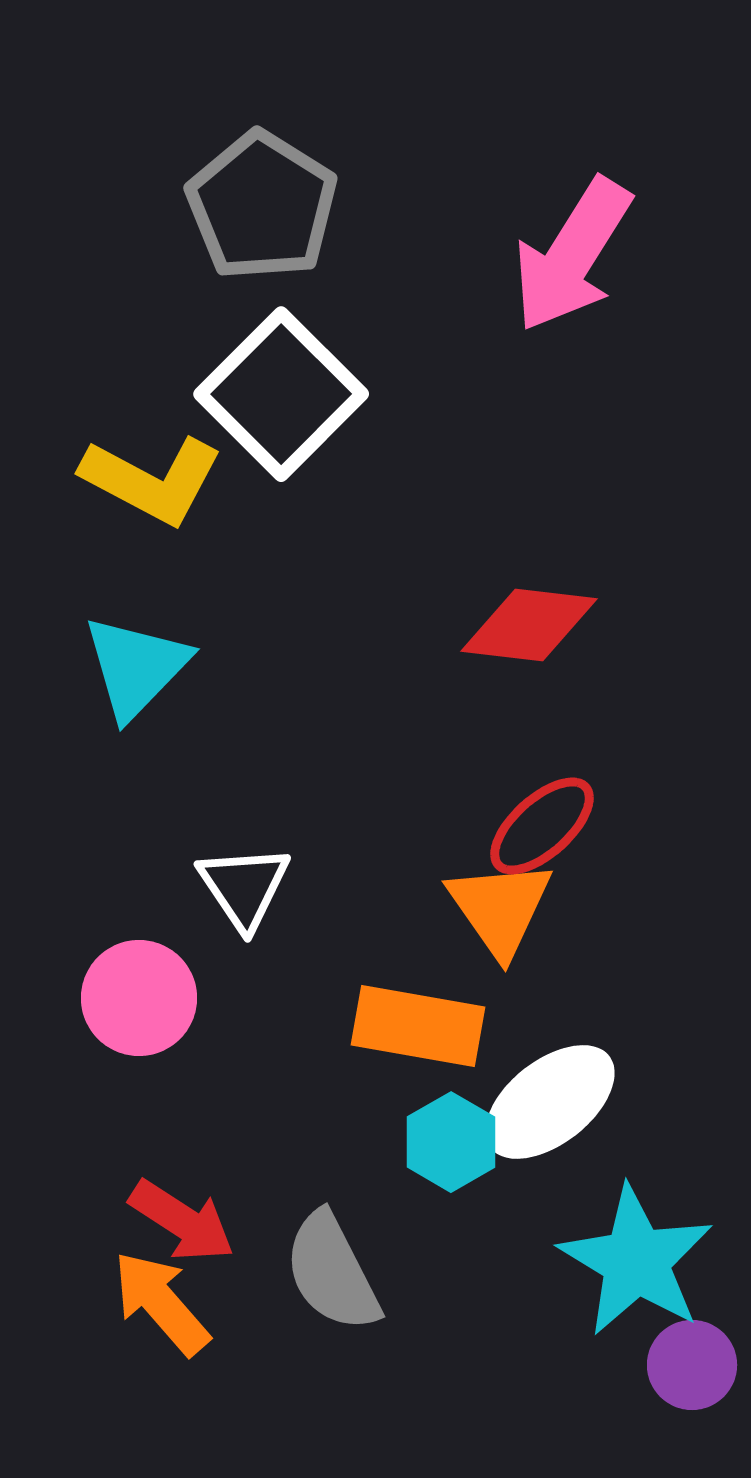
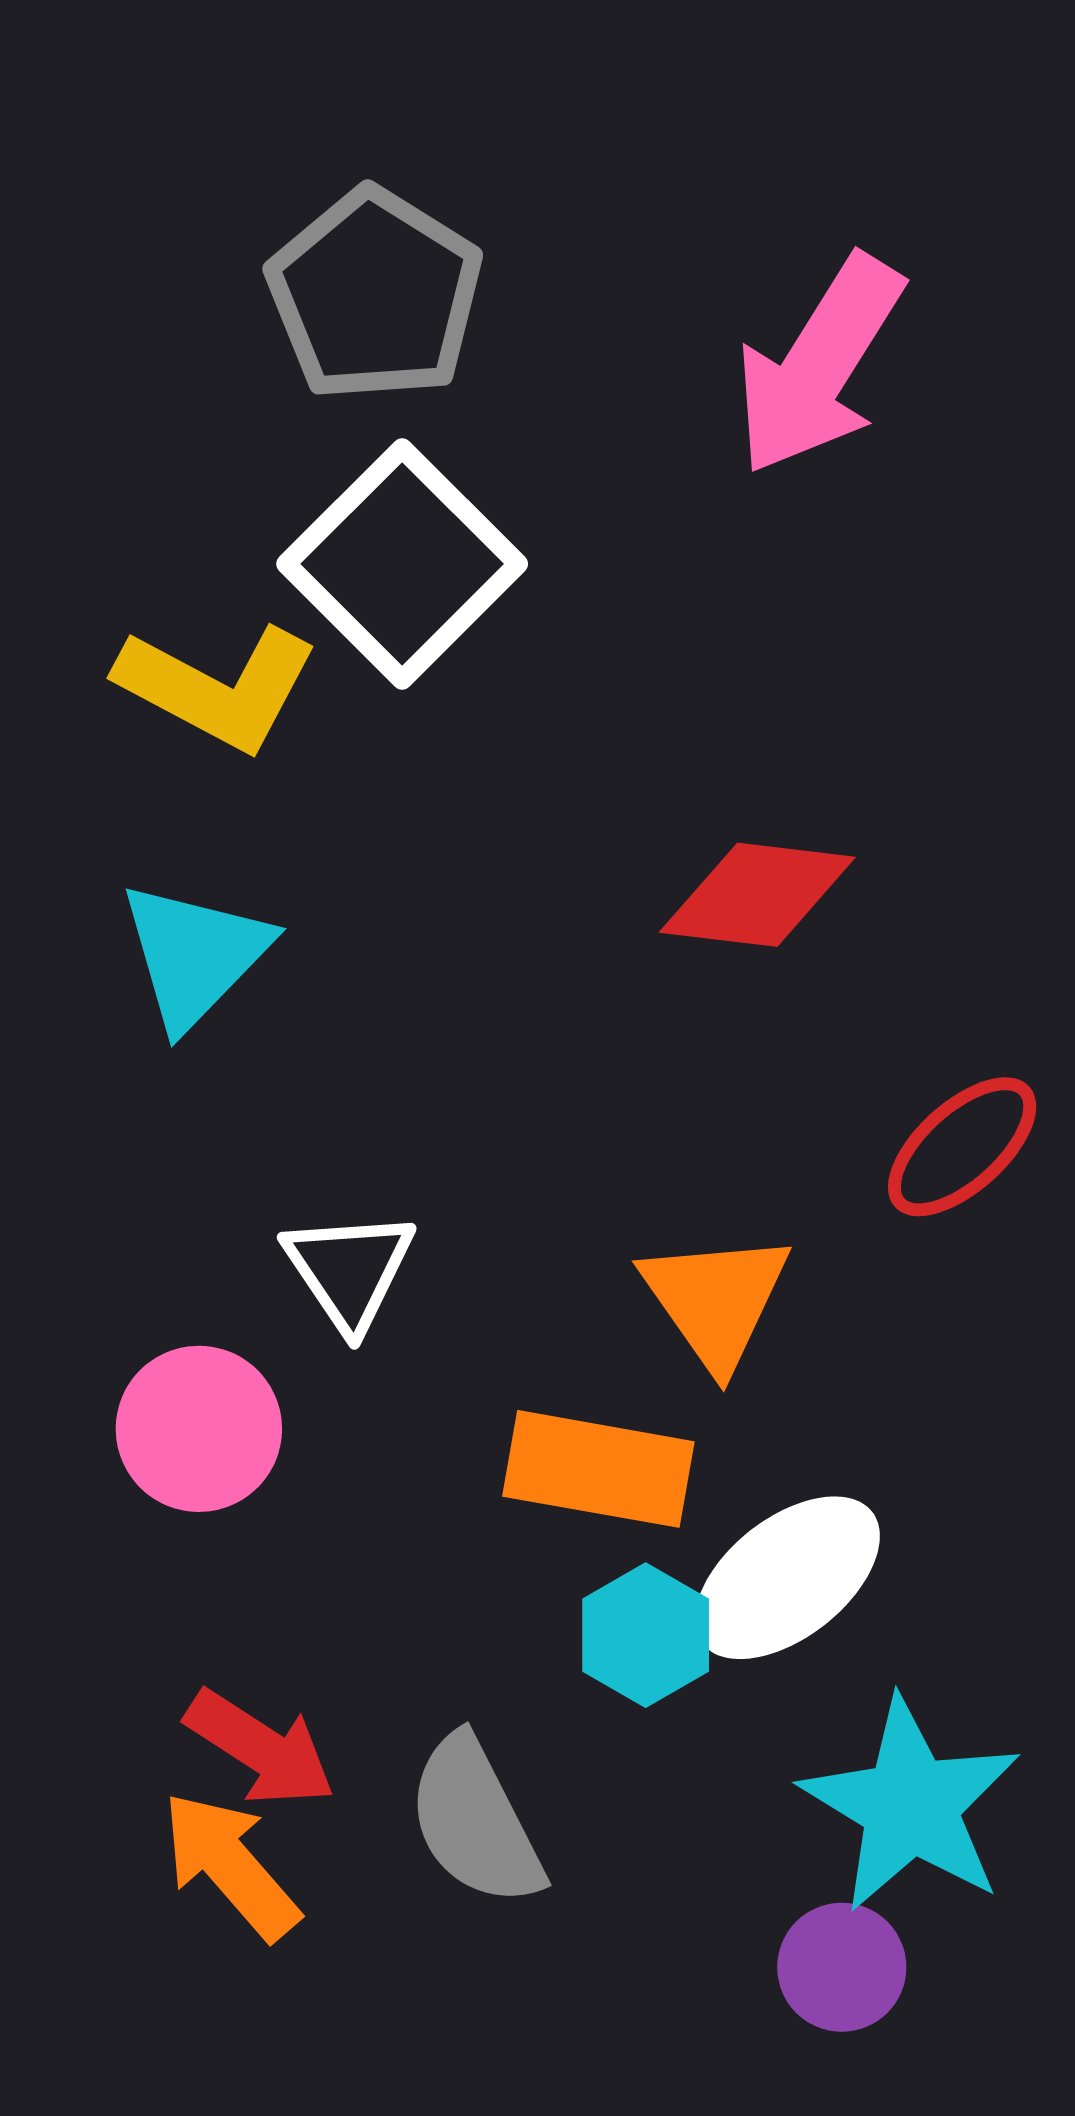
red ellipse: (542, 826) -> (962, 1147), moved
purple circle: (692, 1365) -> (842, 1967), moved

